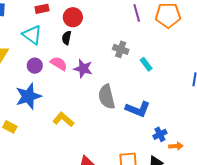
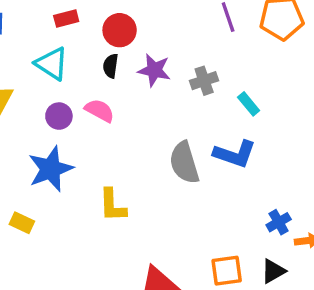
gray cross: (121, 49) -> (204, 81), turned -35
purple star: (83, 69) -> (154, 70), moved
blue L-shape: (138, 109) -> (235, 154), moved
yellow L-shape: (63, 119) -> (113, 205), turned -130

